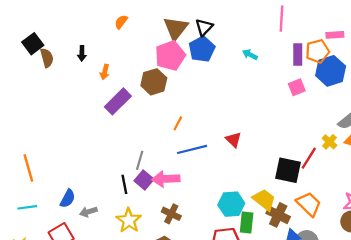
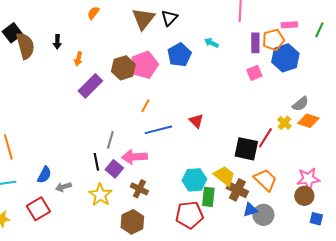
blue pentagon: (202, 49) -> (179, 55), moved
pink pentagon: (170, 56) -> (144, 65), moved
brown semicircle: (47, 58) -> (25, 46), size x1.5
purple square: (144, 180) -> (114, 169), moved

